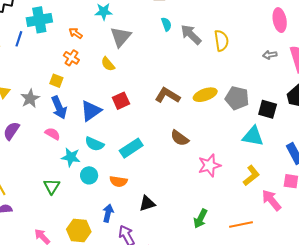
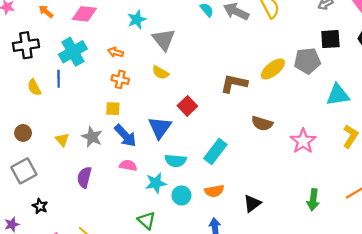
black square: (268, 109) -> (330, 39), moved

